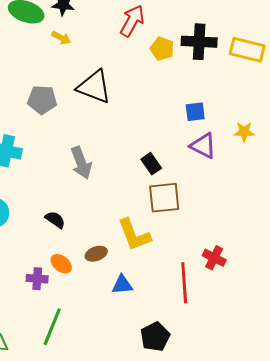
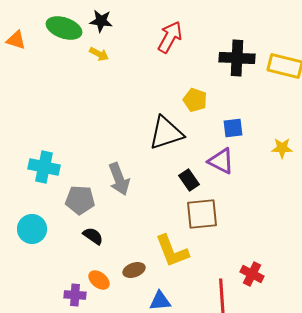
yellow pentagon: (162, 49) -> (195, 100), moved
black triangle: (94, 87) -> (166, 133), moved, turned -39
gray pentagon: (42, 100) -> (80, 200), moved
purple triangle: (203, 146) -> (221, 161), moved

